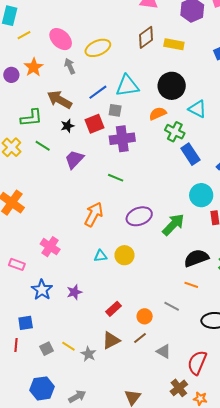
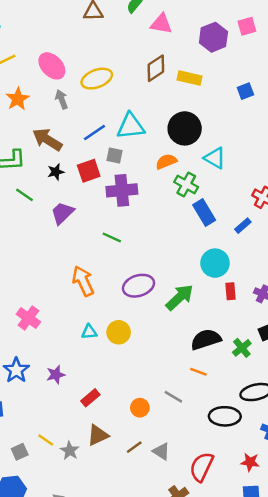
orange arrow: (94, 214) -> (83, 281), turned -55
red rectangle: (113, 309) -> (90, 398), moved
brown line: (140, 338) -> (134, 447), moved
gray square: (47, 349) -> (20, 452), moved

